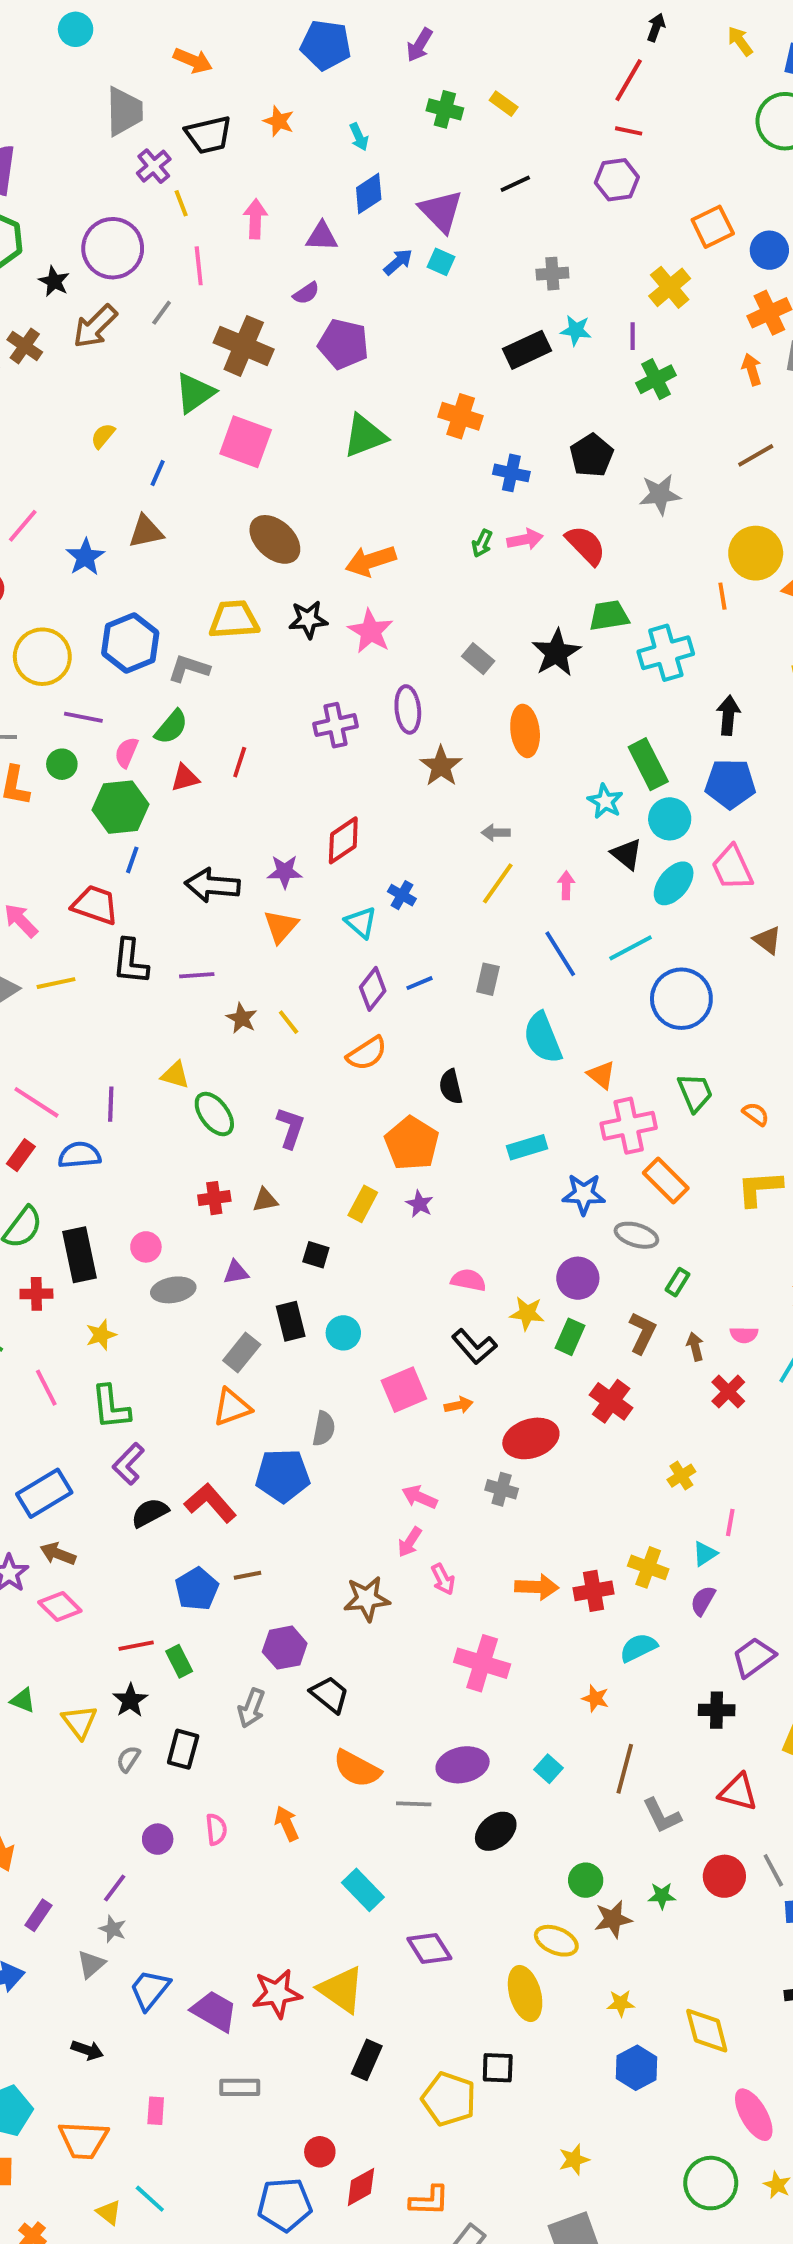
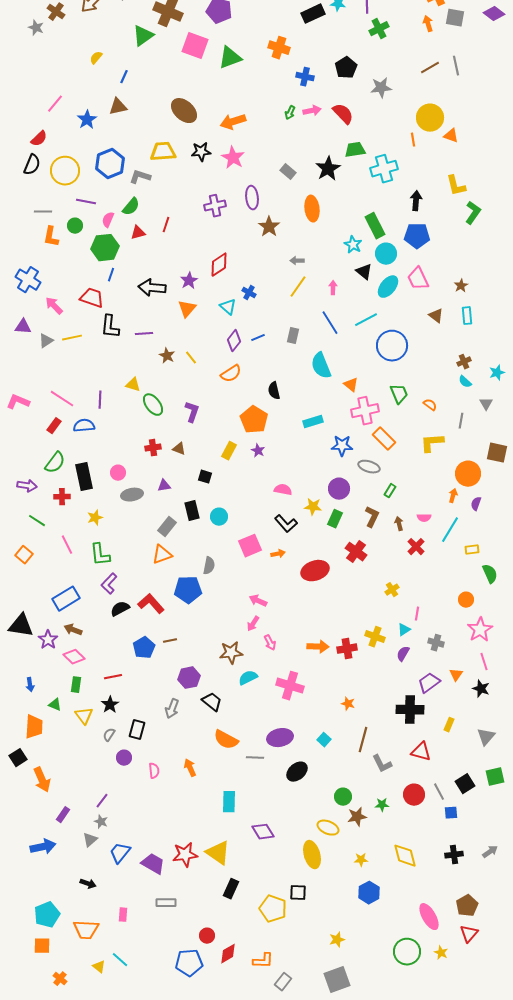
pink square: (246, 442) -> (195, 46), moved
purple star: (285, 872) -> (189, 281), turned -30
brown triangle: (265, 1200) -> (179, 449), turned 32
gray cross: (502, 1489) -> (436, 643), moved
cyan semicircle: (638, 1648) -> (248, 678), moved
green rectangle: (179, 1661) -> (76, 685), moved, turned 35
black cross: (717, 1710) -> (410, 710), size x1.5
purple circle: (158, 1839) -> (124, 758), moved
cyan rectangle: (363, 1890) -> (229, 802), turned 45
yellow diamond: (707, 2031) -> (405, 856), moved

